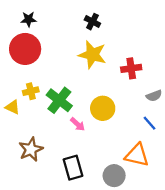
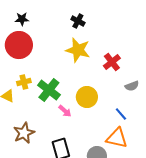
red cross: (131, 68) -> (112, 62), turned -30
blue line: (149, 123) -> (121, 114), moved

